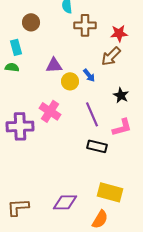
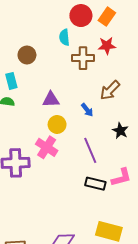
red star: (119, 33) -> (107, 46), moved
yellow circle: (70, 81) -> (57, 124), moved
pink L-shape: (122, 127) -> (121, 177), moved

